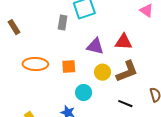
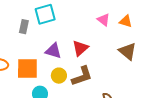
red triangle: (123, 42) -> (80, 48), turned -48
orange square: (69, 66) -> (27, 68), size x1.6

